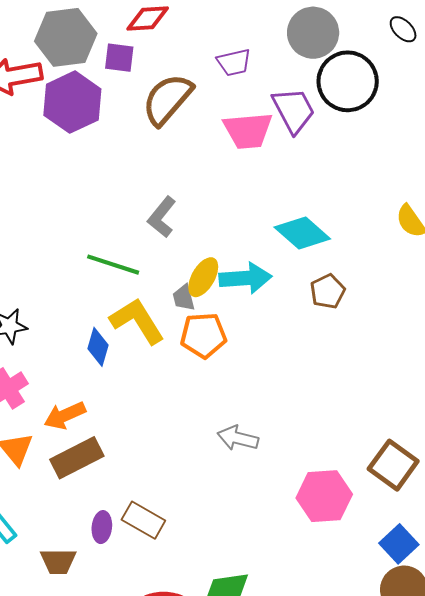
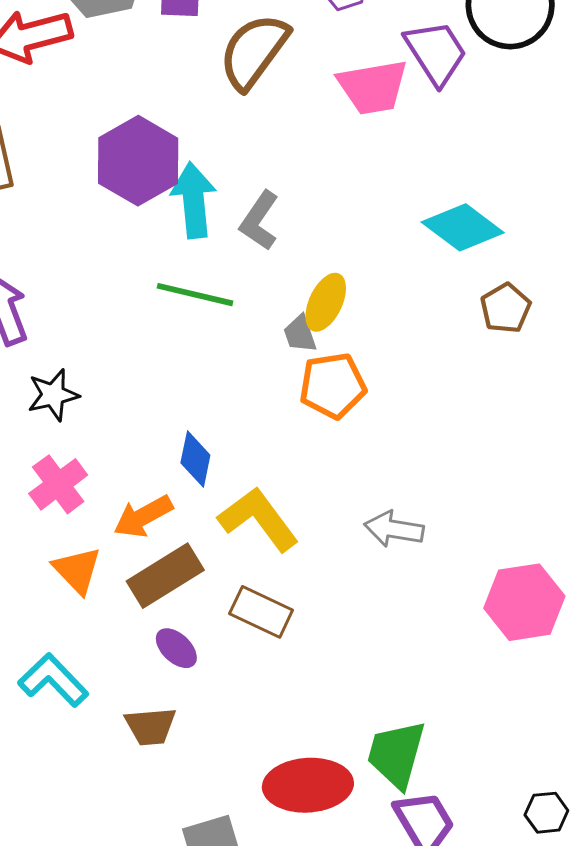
purple hexagon: (72, 102) -> (138, 161), moved
cyan arrow: (245, 278) -> (194, 200), moved, turned -87
yellow L-shape: (137, 321) -> (258, 519), moved
blue diamond: (98, 347) -> (195, 459), moved
brown rectangle: (143, 520) -> (261, 612), moved
purple ellipse: (102, 527) -> (176, 648), moved, turned -48

